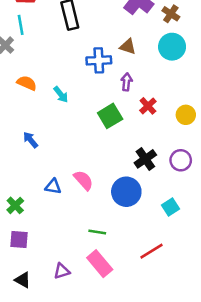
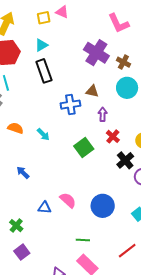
purple arrow: (127, 82) -> (103, 114), moved
black cross: (145, 159) -> (125, 160), moved
purple square: (19, 240) -> (22, 252), turned -35

